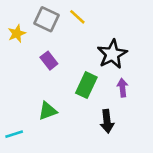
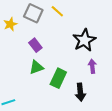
green rectangle: (86, 85) -> (58, 78), moved
green triangle: (48, 111) -> (36, 67), moved

